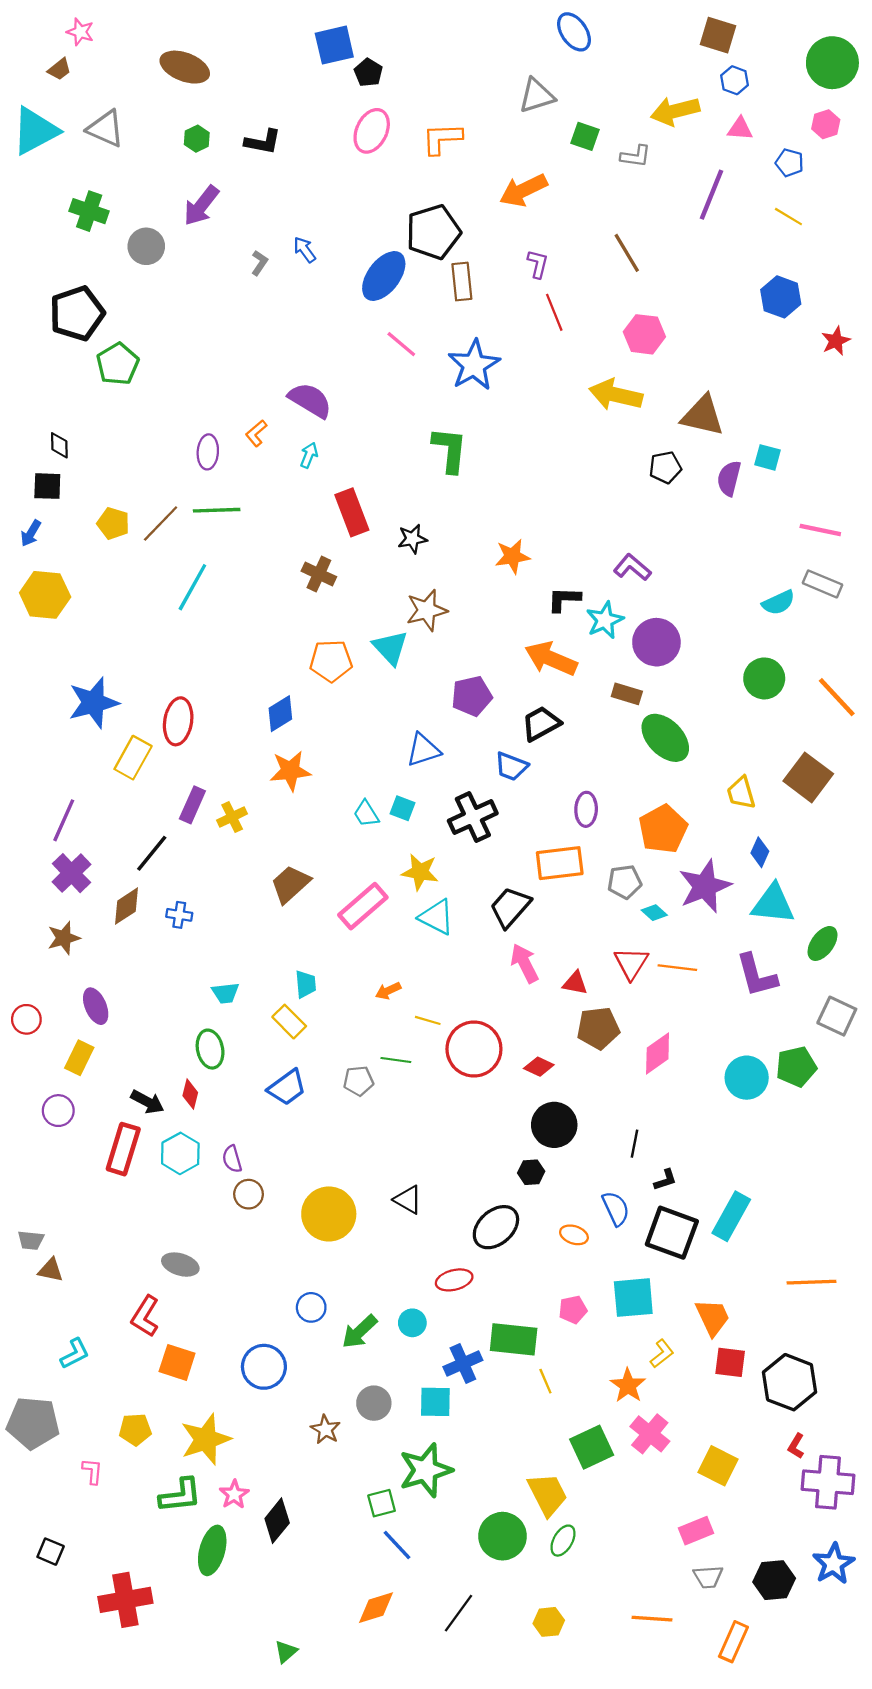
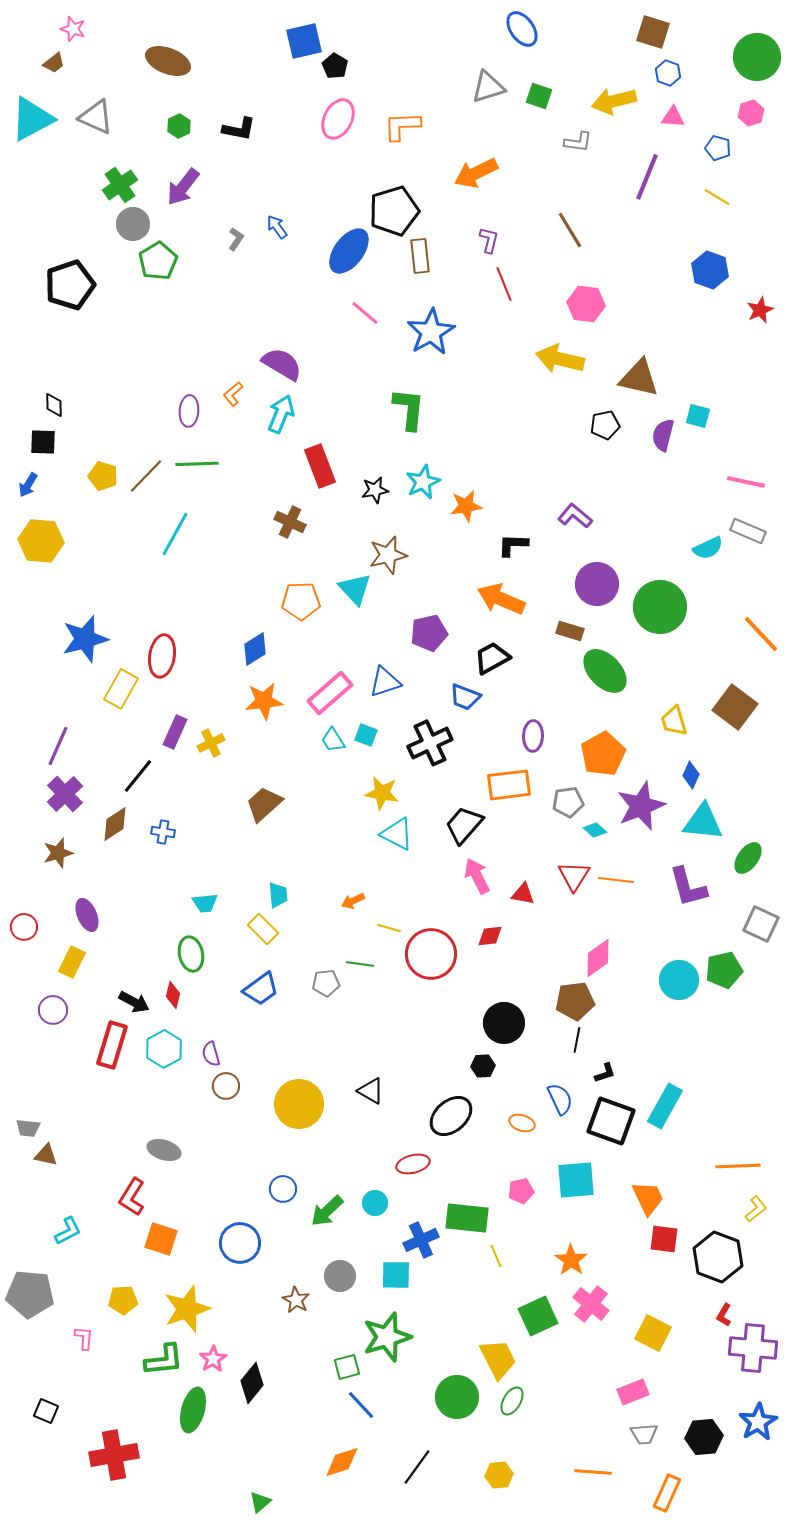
green square: (585, 136) -> (539, 96), moved
green cross: (89, 211) -> (120, 185), moved, turned 36
green pentagon: (118, 364) -> (158, 261), moved
cyan arrow: (309, 455) -> (281, 414), size x1.6
cyan star: (605, 620) -> (423, 482), moved
green circle: (764, 678) -> (660, 607), moved, size x1.4
pink rectangle: (363, 906) -> (330, 693), moved
brown pentagon: (598, 1028) -> (575, 1001), moved
red diamond: (539, 1067) -> (490, 936), moved, turned -32
yellow L-shape: (662, 1354) -> (756, 1209), moved

